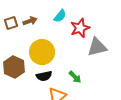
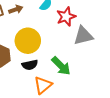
green arrow: (75, 77) -> (61, 66), size x1.5

